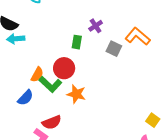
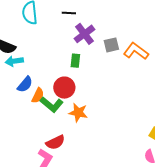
purple cross: (96, 26) -> (84, 34), moved, size x1.5
gray square: (114, 49) -> (111, 45), moved, turned -35
blue semicircle: (25, 98) -> (25, 84), moved

